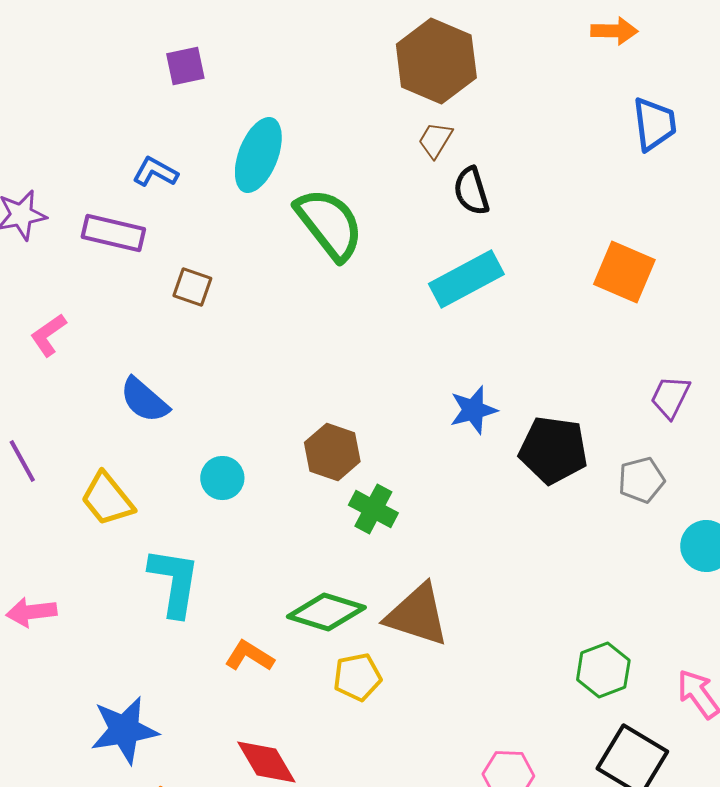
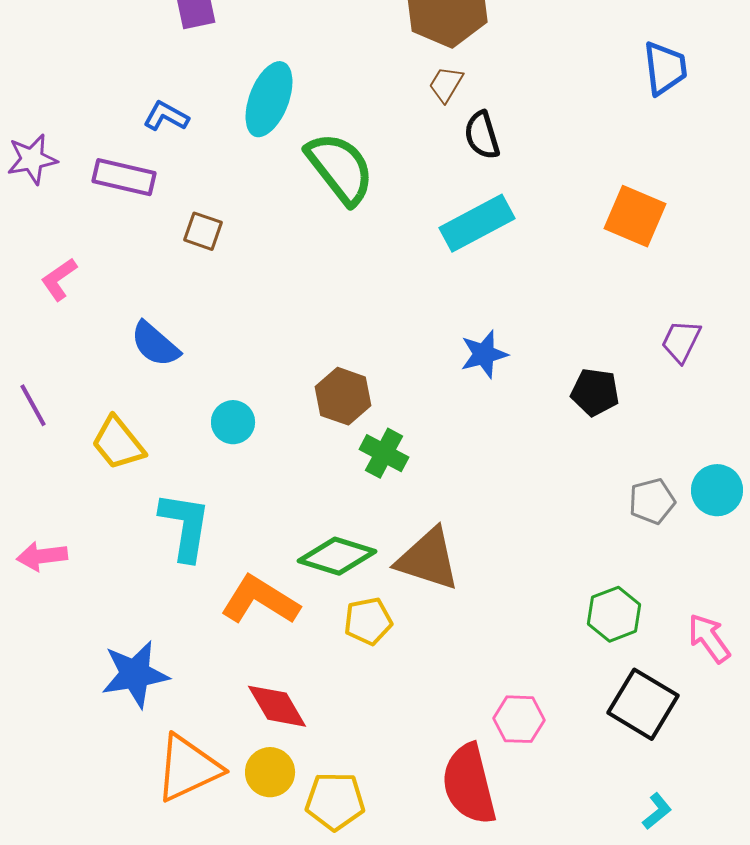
black pentagon: (553, 450) -> (595, 392), moved, size x0.7
gray pentagon: (641, 480) -> (652, 501), moved
orange L-shape: (249, 656) -> (260, 600), size x1.6

